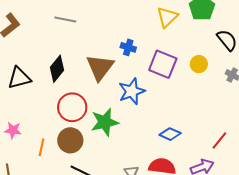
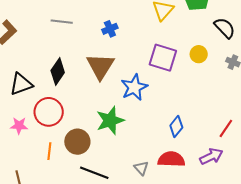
blue cross: (128, 47) -> (110, 29), moved, turned -35
red circle: (72, 107) -> (49, 112), moved
pink star: (13, 130) -> (19, 126), moved
blue diamond: (170, 134) -> (176, 126), turned -70

